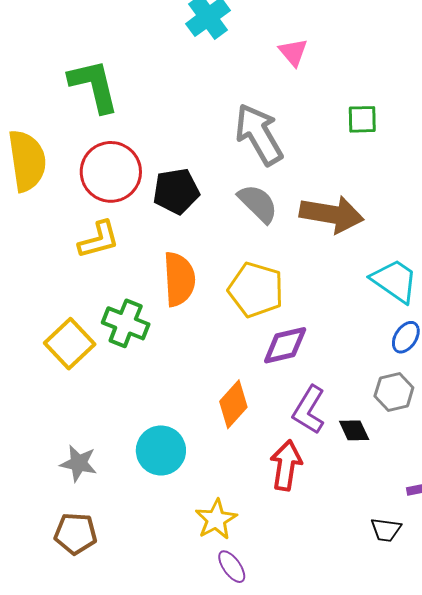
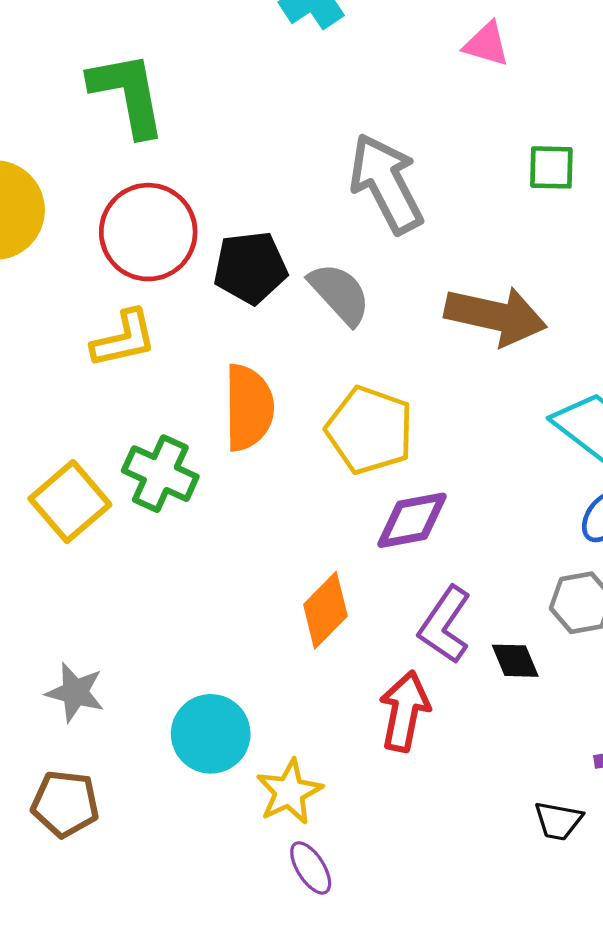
pink triangle: (293, 52) -> (486, 44), moved, turned -36
gray semicircle: (258, 203) -> (340, 294), moved
cyan circle: (161, 450) -> (211, 734), moved

